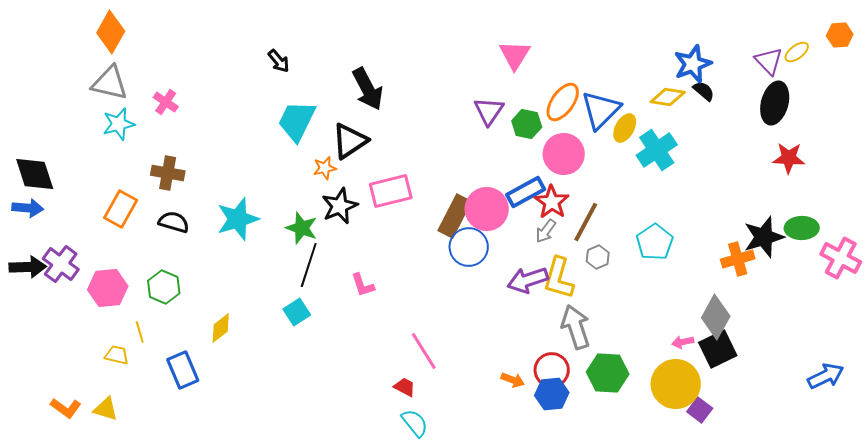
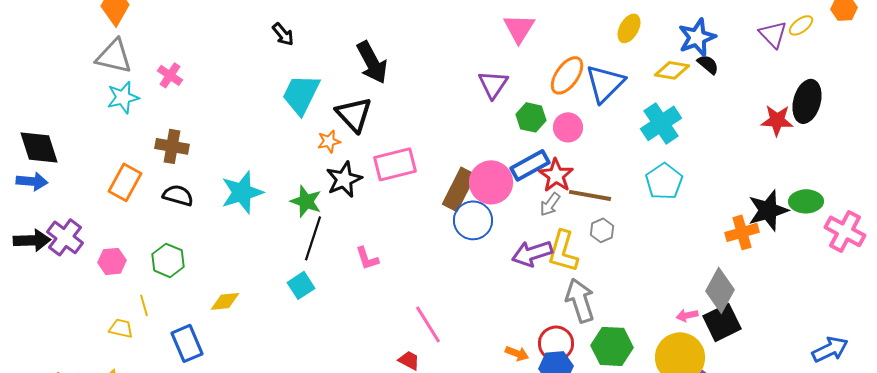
black ellipse: (775, 103) -> (807, 101), moved
green hexagon: (527, 124) -> (531, 117), moved
yellow ellipse: (625, 128) -> (629, 28), moved
black triangle: (350, 141) -> (354, 114), turned -39
pink circle: (564, 154) -> (568, 127), size x0.7
red star: (789, 158) -> (777, 120), moved
brown line: (586, 222) -> (590, 195), turned 72
cyan pentagon: (655, 242) -> (664, 181), moved
pink hexagon: (108, 288) -> (112, 261), size x0.7
yellow diamond: (221, 328) -> (225, 301), turned 32

